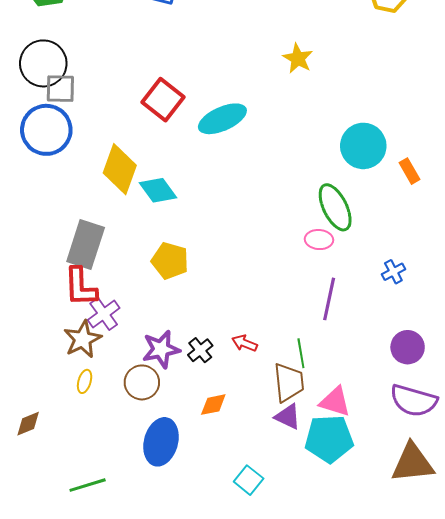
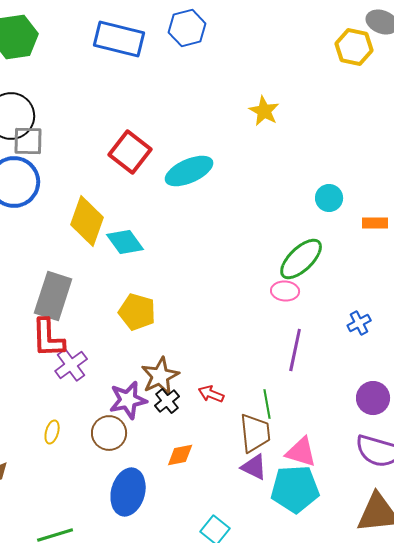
cyan circle: (363, 146) -> (329, 198), size x0.6
orange rectangle: (410, 171) -> (375, 223), turned -60
green ellipse: (335, 207) -> (301, 259), turned 72
brown star: (83, 339) -> (160, 376), moved

